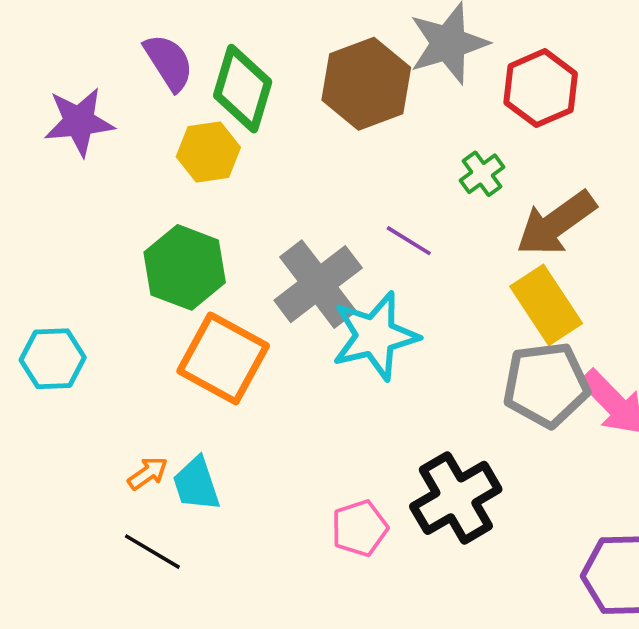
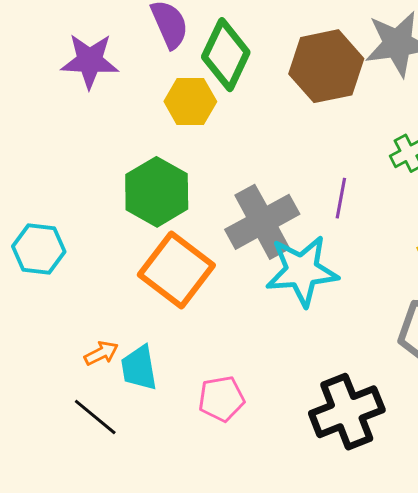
purple line: (409, 241) -> (341, 198), turned 60
pink pentagon: (360, 528) -> (221, 399), moved

